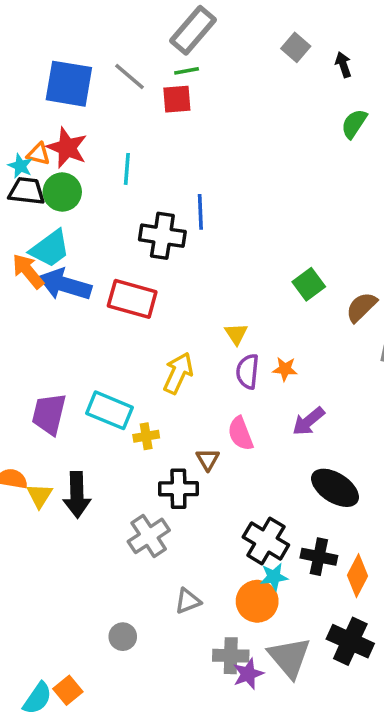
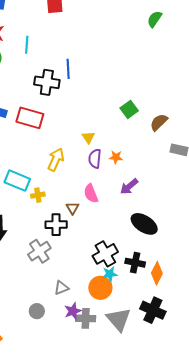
black cross: (266, 541) -> (105, 254), turned 30
gray circle: (123, 637) -> (37, 311), moved
purple star: (248, 674) -> (73, 311), moved

